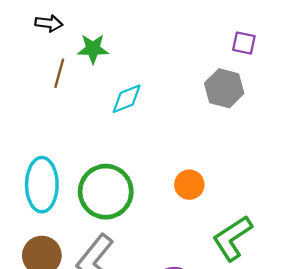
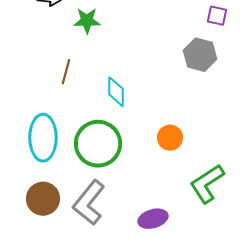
brown line: (59, 73) -> (66, 72), moved
cyan diamond: (127, 99) -> (116, 92), moved, turned -68

